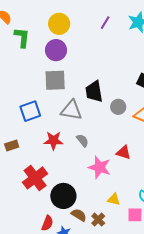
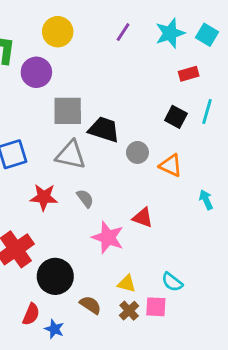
purple circle: (56, 50) -> (36, 72), moved
gray square: (55, 80) -> (68, 111), moved
black trapezoid: (94, 92) -> (104, 130), turned 115
brown semicircle: (79, 215) -> (90, 305), moved
brown cross: (98, 220) -> (129, 311), moved

